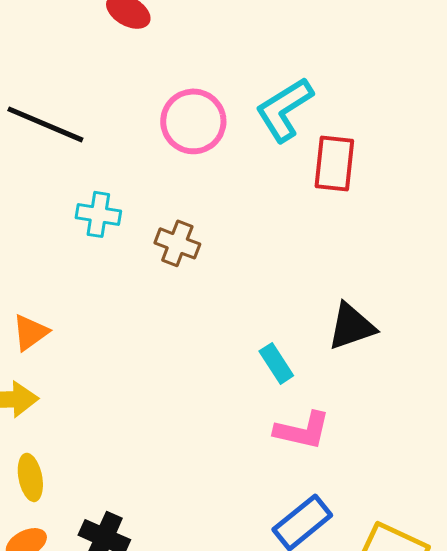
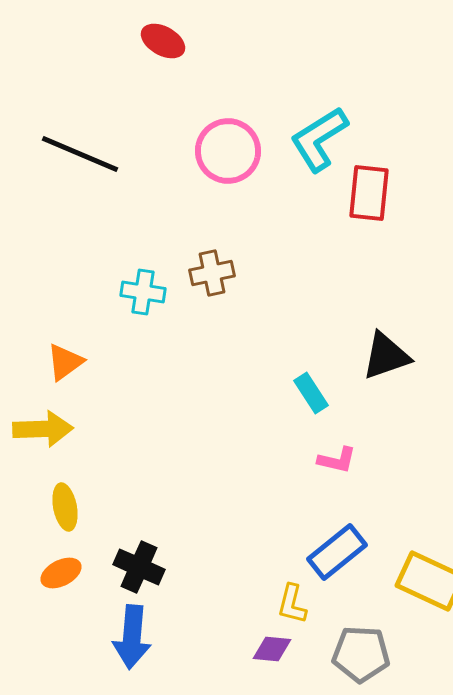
cyan cross: (98, 214) -> (143, 292), moved
brown cross: (177, 243) -> (212, 273), turned -33
pink L-shape: (302, 430) -> (337, 460), size x0.7

